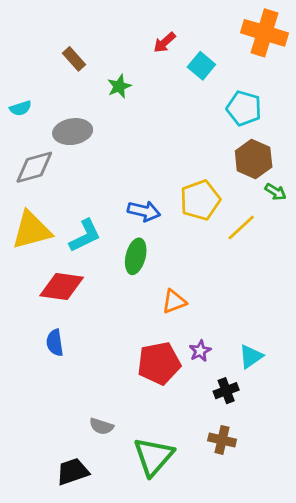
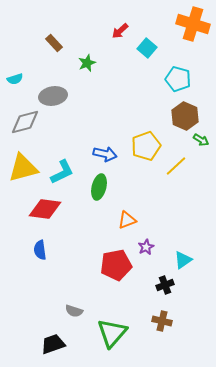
purple star: (200, 351) -> (146, 247), moved

